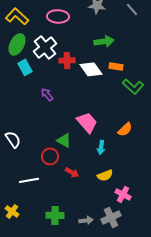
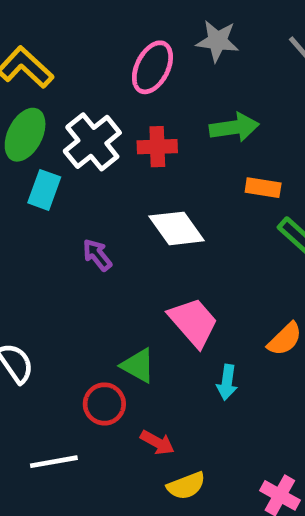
pink ellipse: (58, 16) -> (152, 67), moved, turned -65
red cross: (67, 60) -> (157, 147), moved
cyan rectangle: (25, 67) -> (44, 190), turned 49
white diamond: (91, 69) -> (177, 228), moved
yellow semicircle: (105, 175) -> (186, 486), moved

